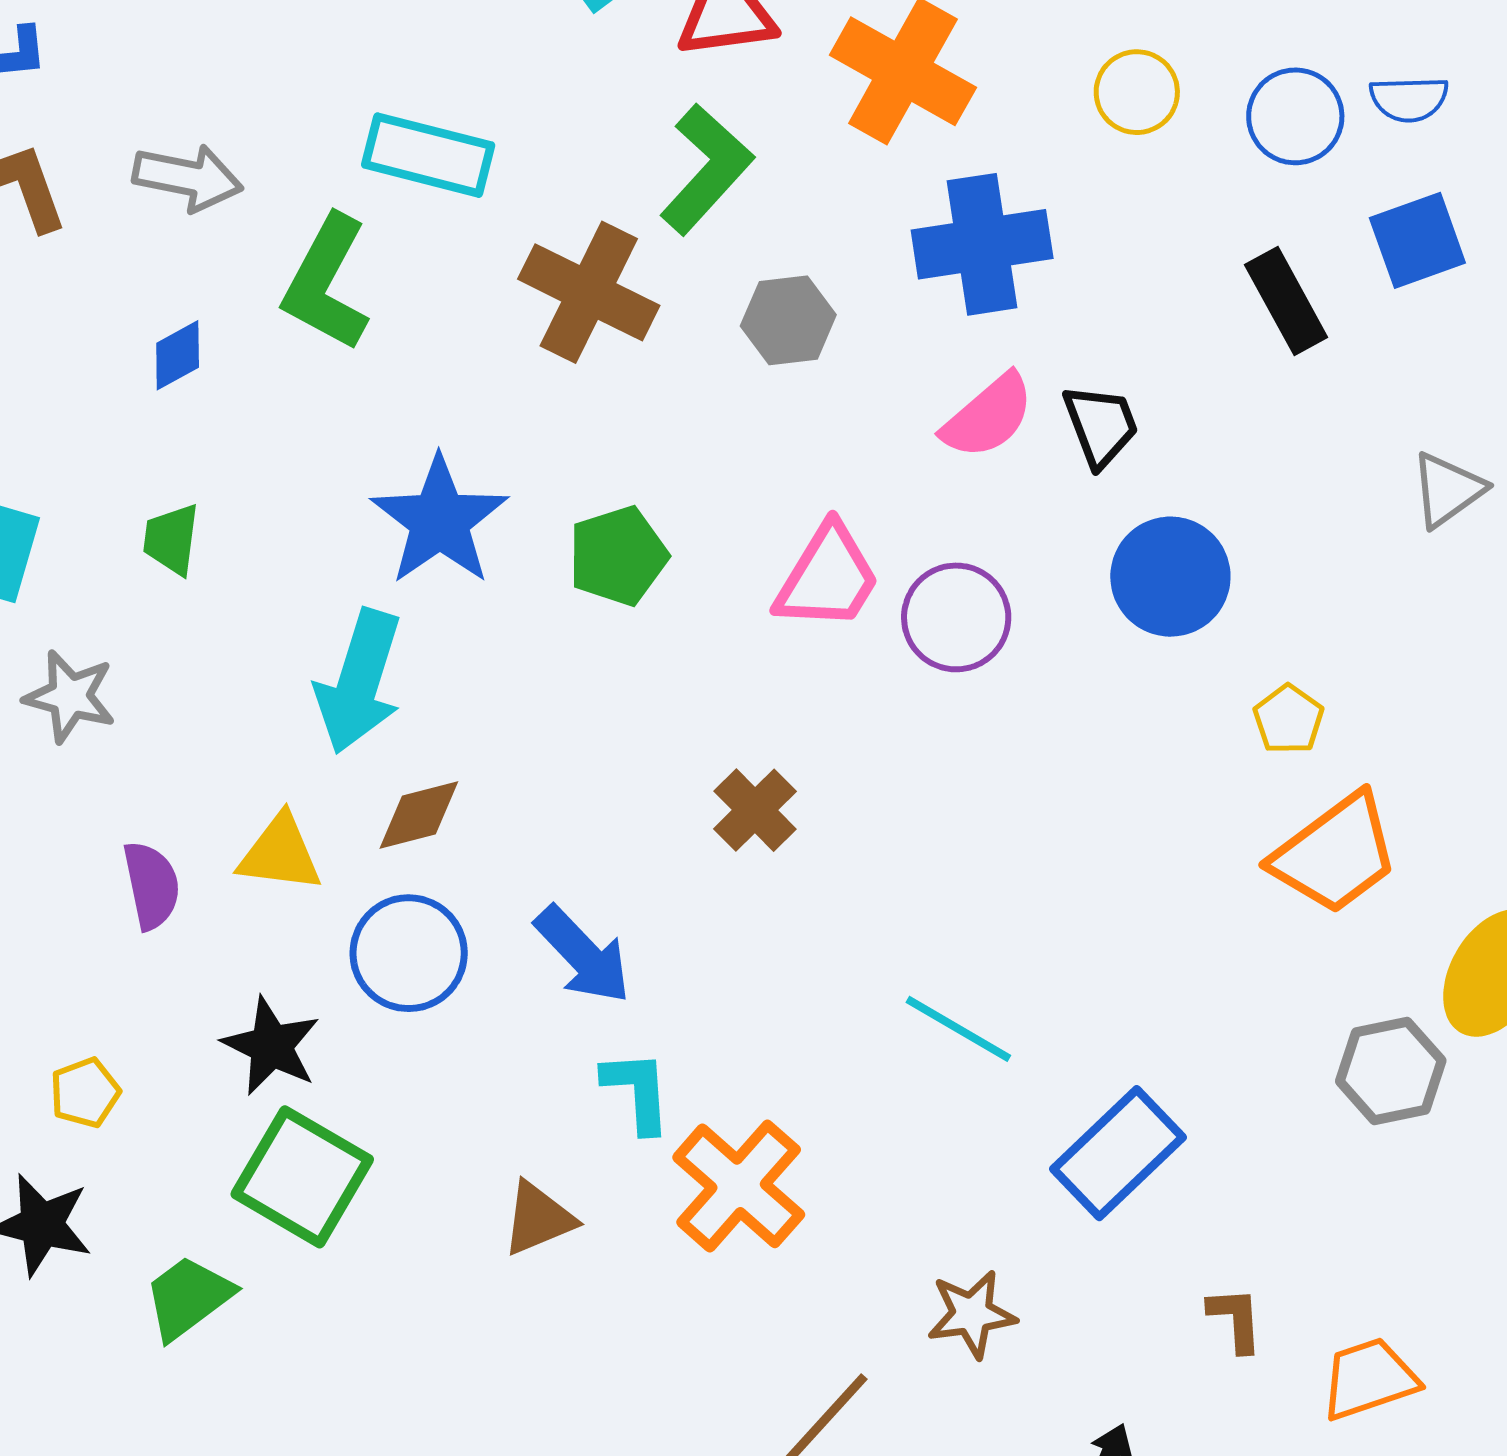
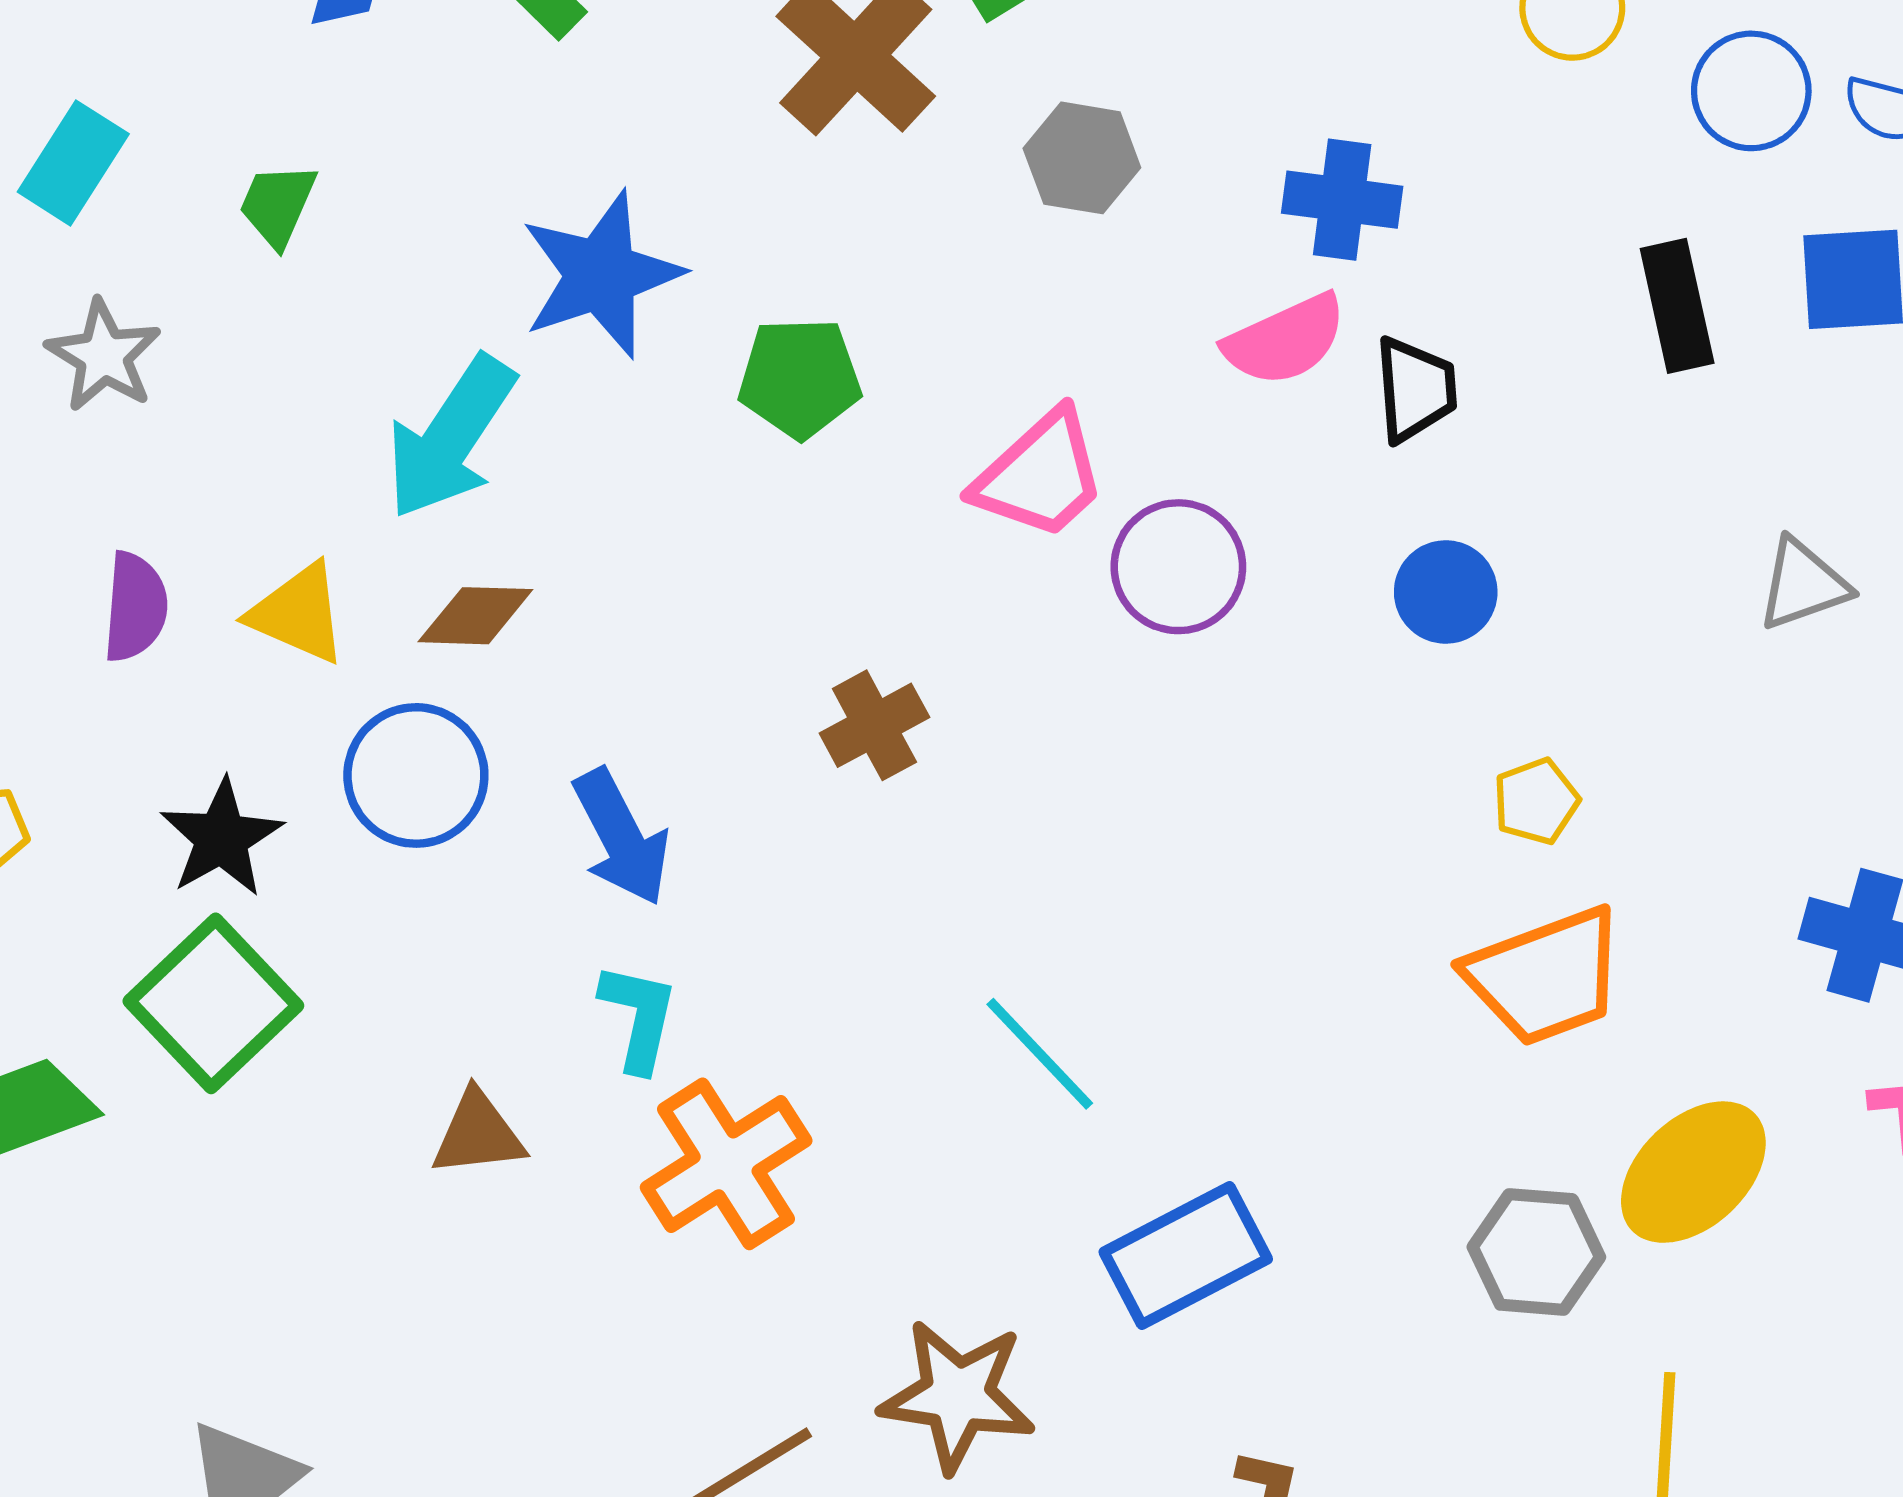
blue cross: (982, 244) -> (1342, 200), moved, size x0.7
blue circle: (1170, 577) -> (1446, 592), size x0.7
brown star: (972, 1314) -> (958, 1396), size x1.4

